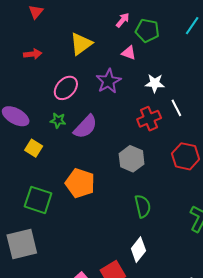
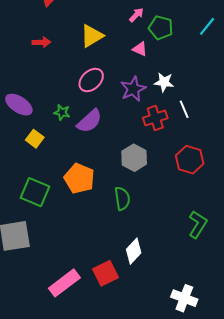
purple star: (109, 81) -> (133, 89), moved
pink ellipse: (66, 88) -> (91, 80), moved
green semicircle: (143, 206) -> (122, 199), moved

